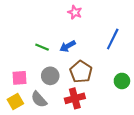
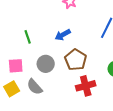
green line: (42, 47) -> (28, 37), moved, turned 48
red cross: (75, 98) -> (86, 86), moved

